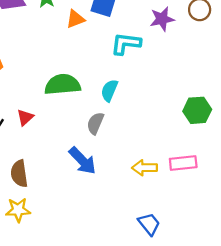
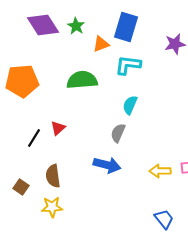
cyan L-shape: (126, 44) -> (128, 65), moved
green semicircle: (63, 85) -> (82, 80), moved
blue arrow: (82, 161) -> (107, 165), turned -32

